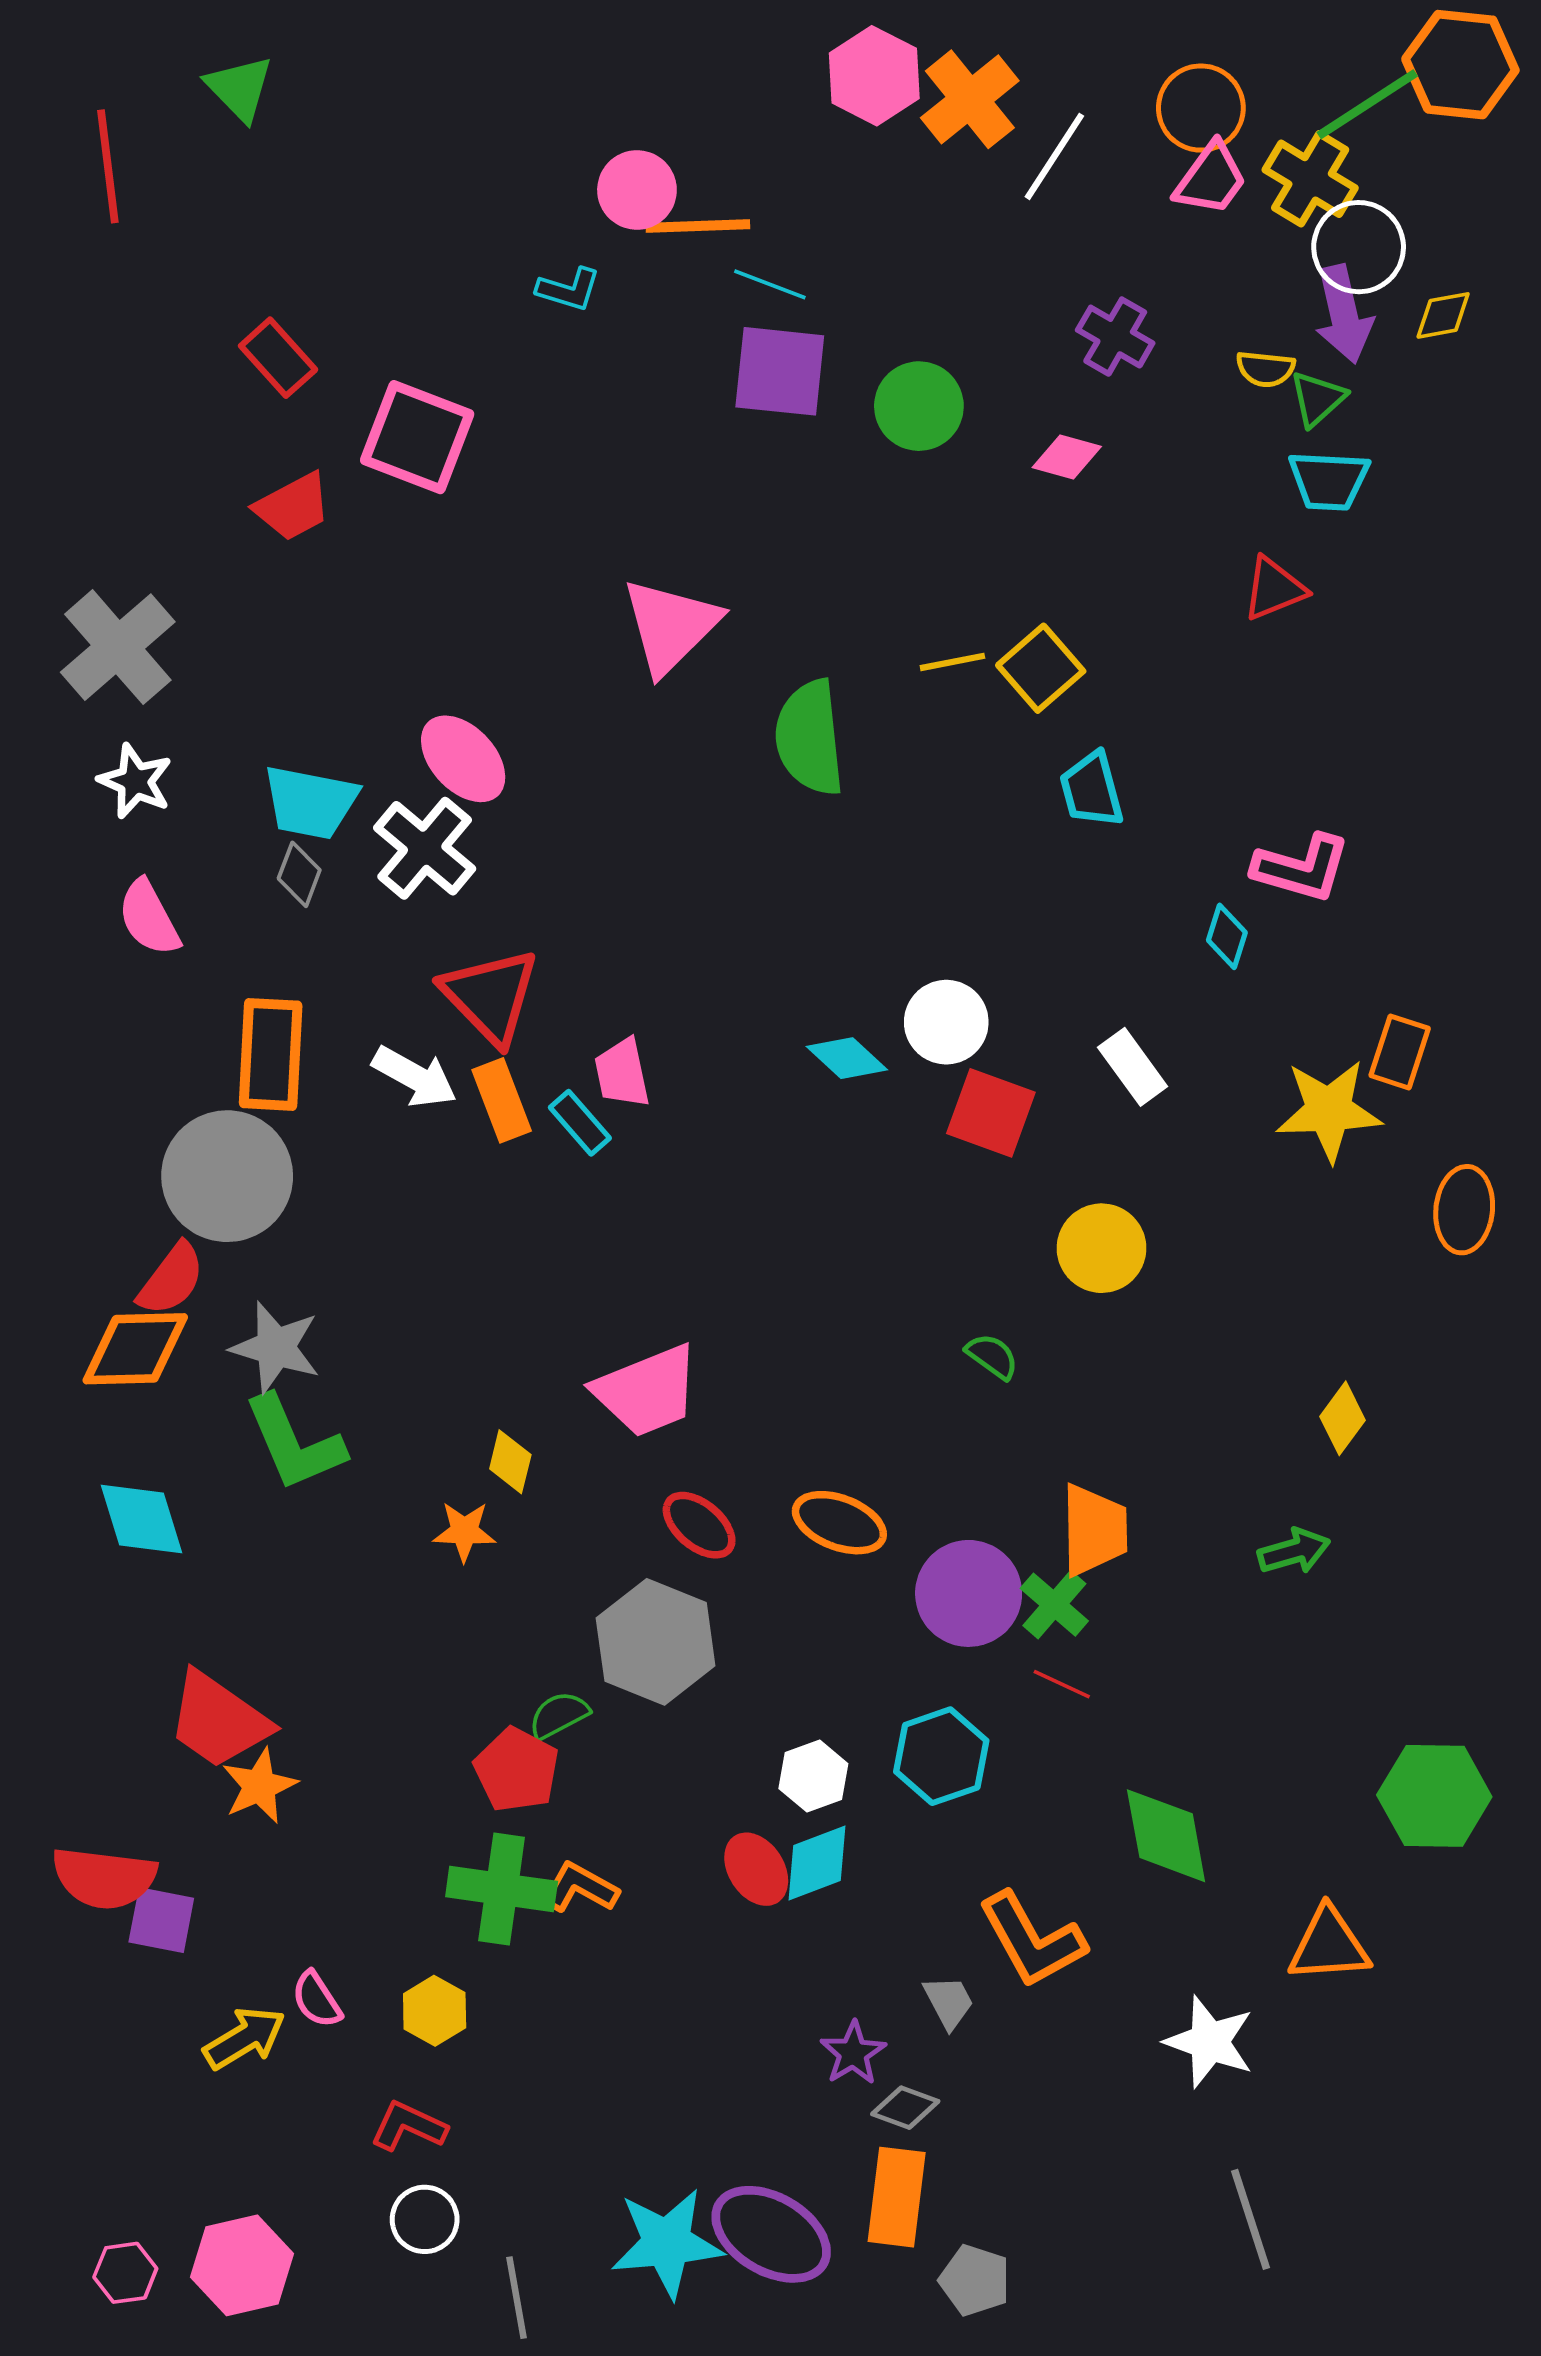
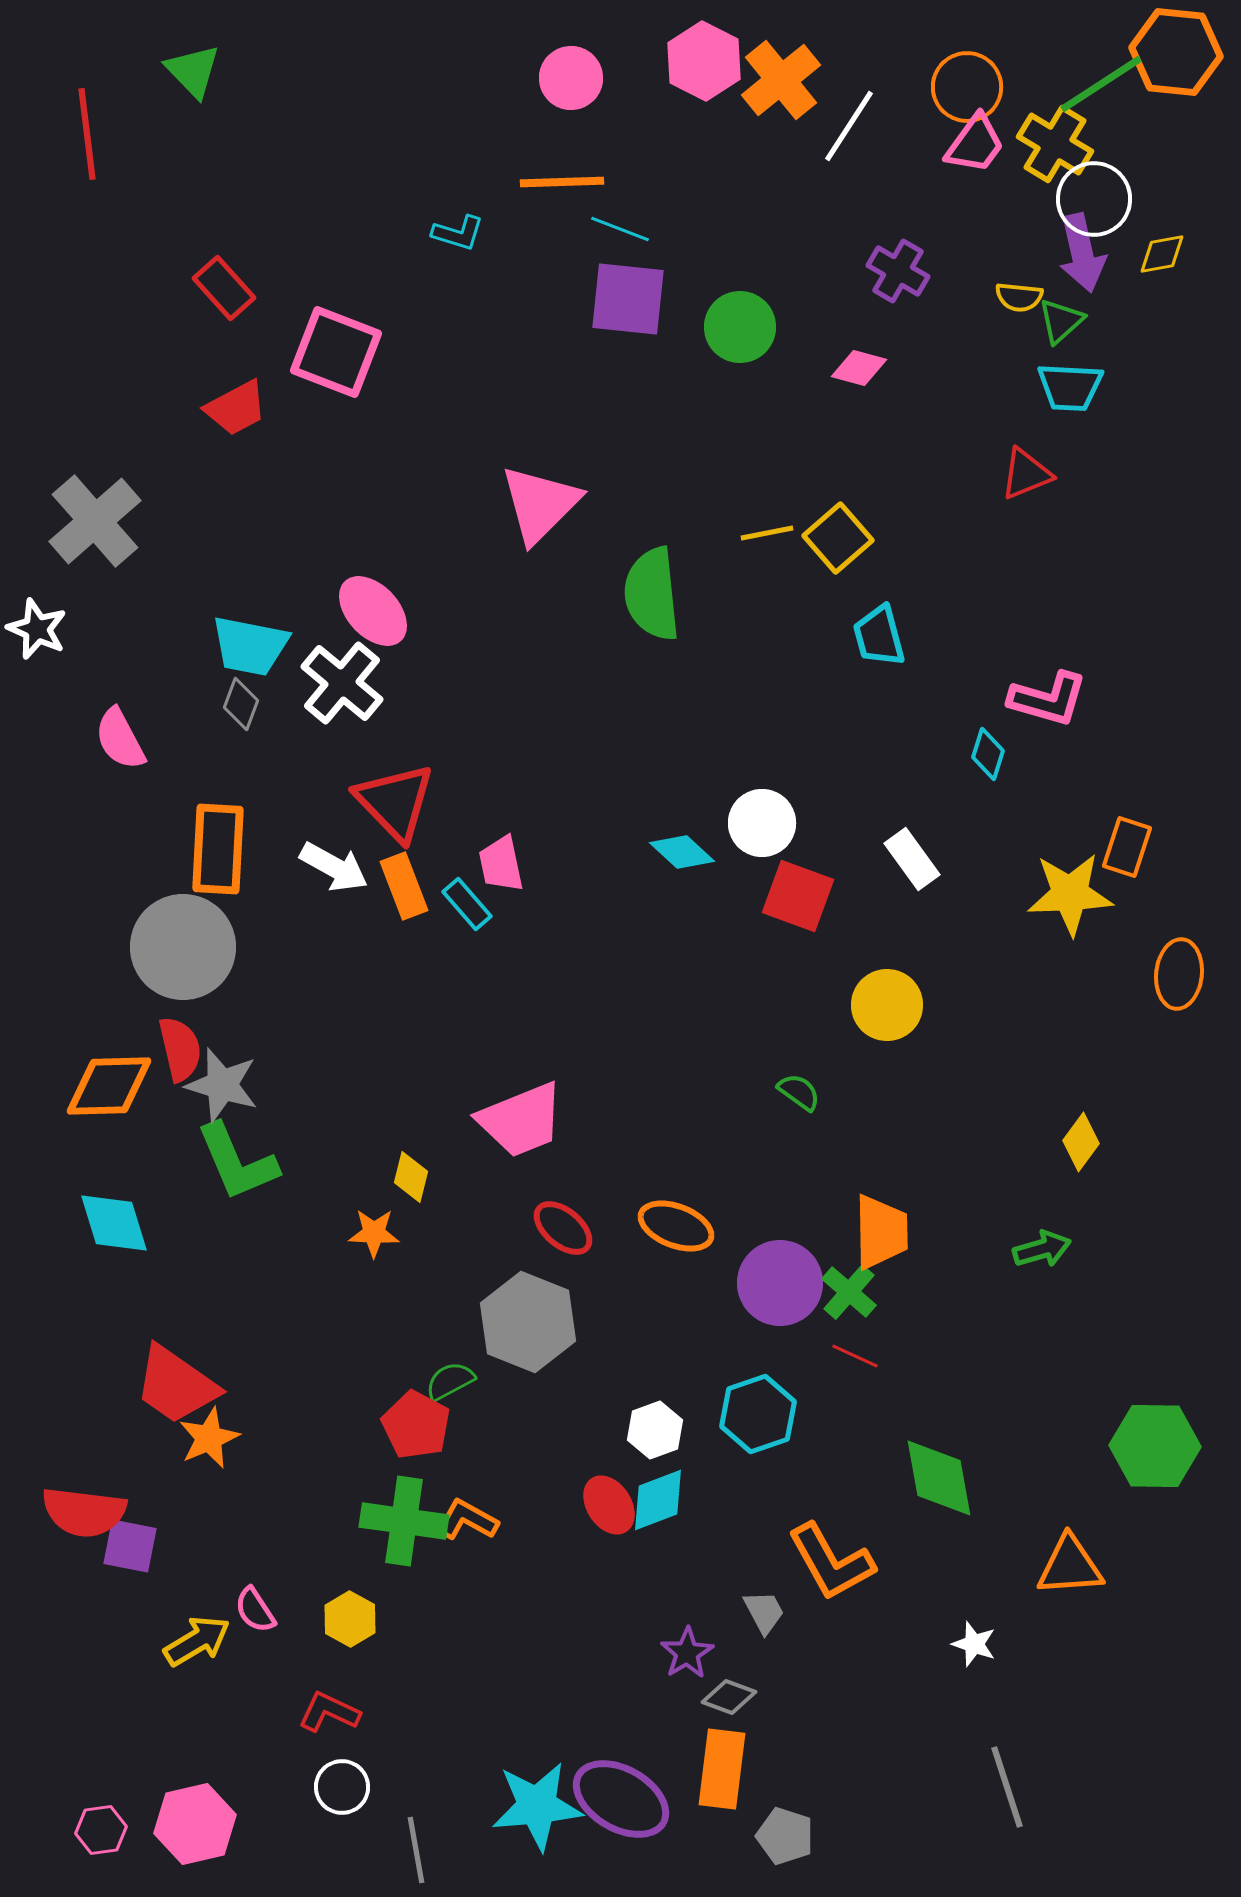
pink circle: (637, 190) -> (571, 78), moved
white star: (135, 781) -> (37, 629), moved
red semicircle: (171, 1279) -> (180, 1049), moved, turned -50
white star: (1210, 2042) -> (974, 1644), size x0.6

